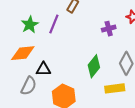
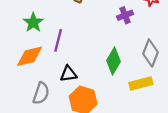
purple line: (54, 24) -> (58, 40), moved
black triangle: (43, 69) -> (68, 74), moved

